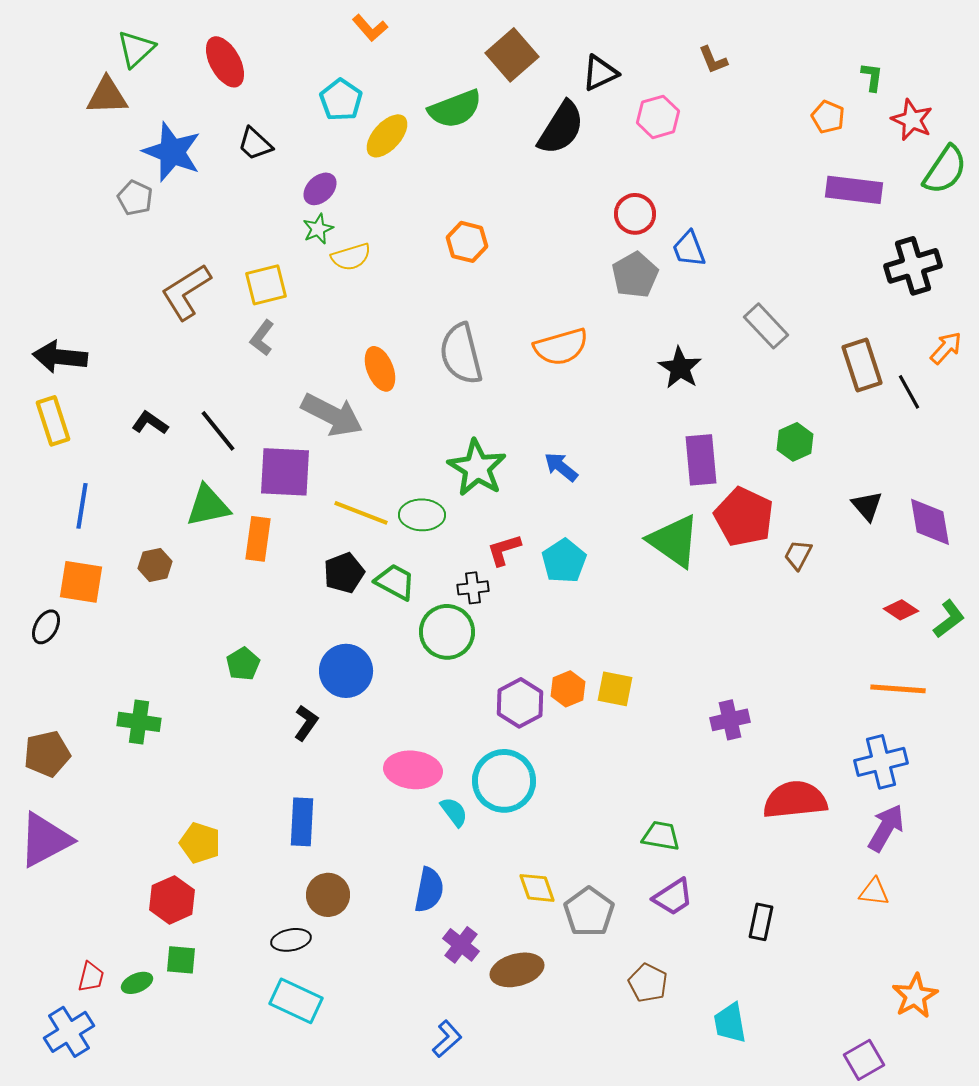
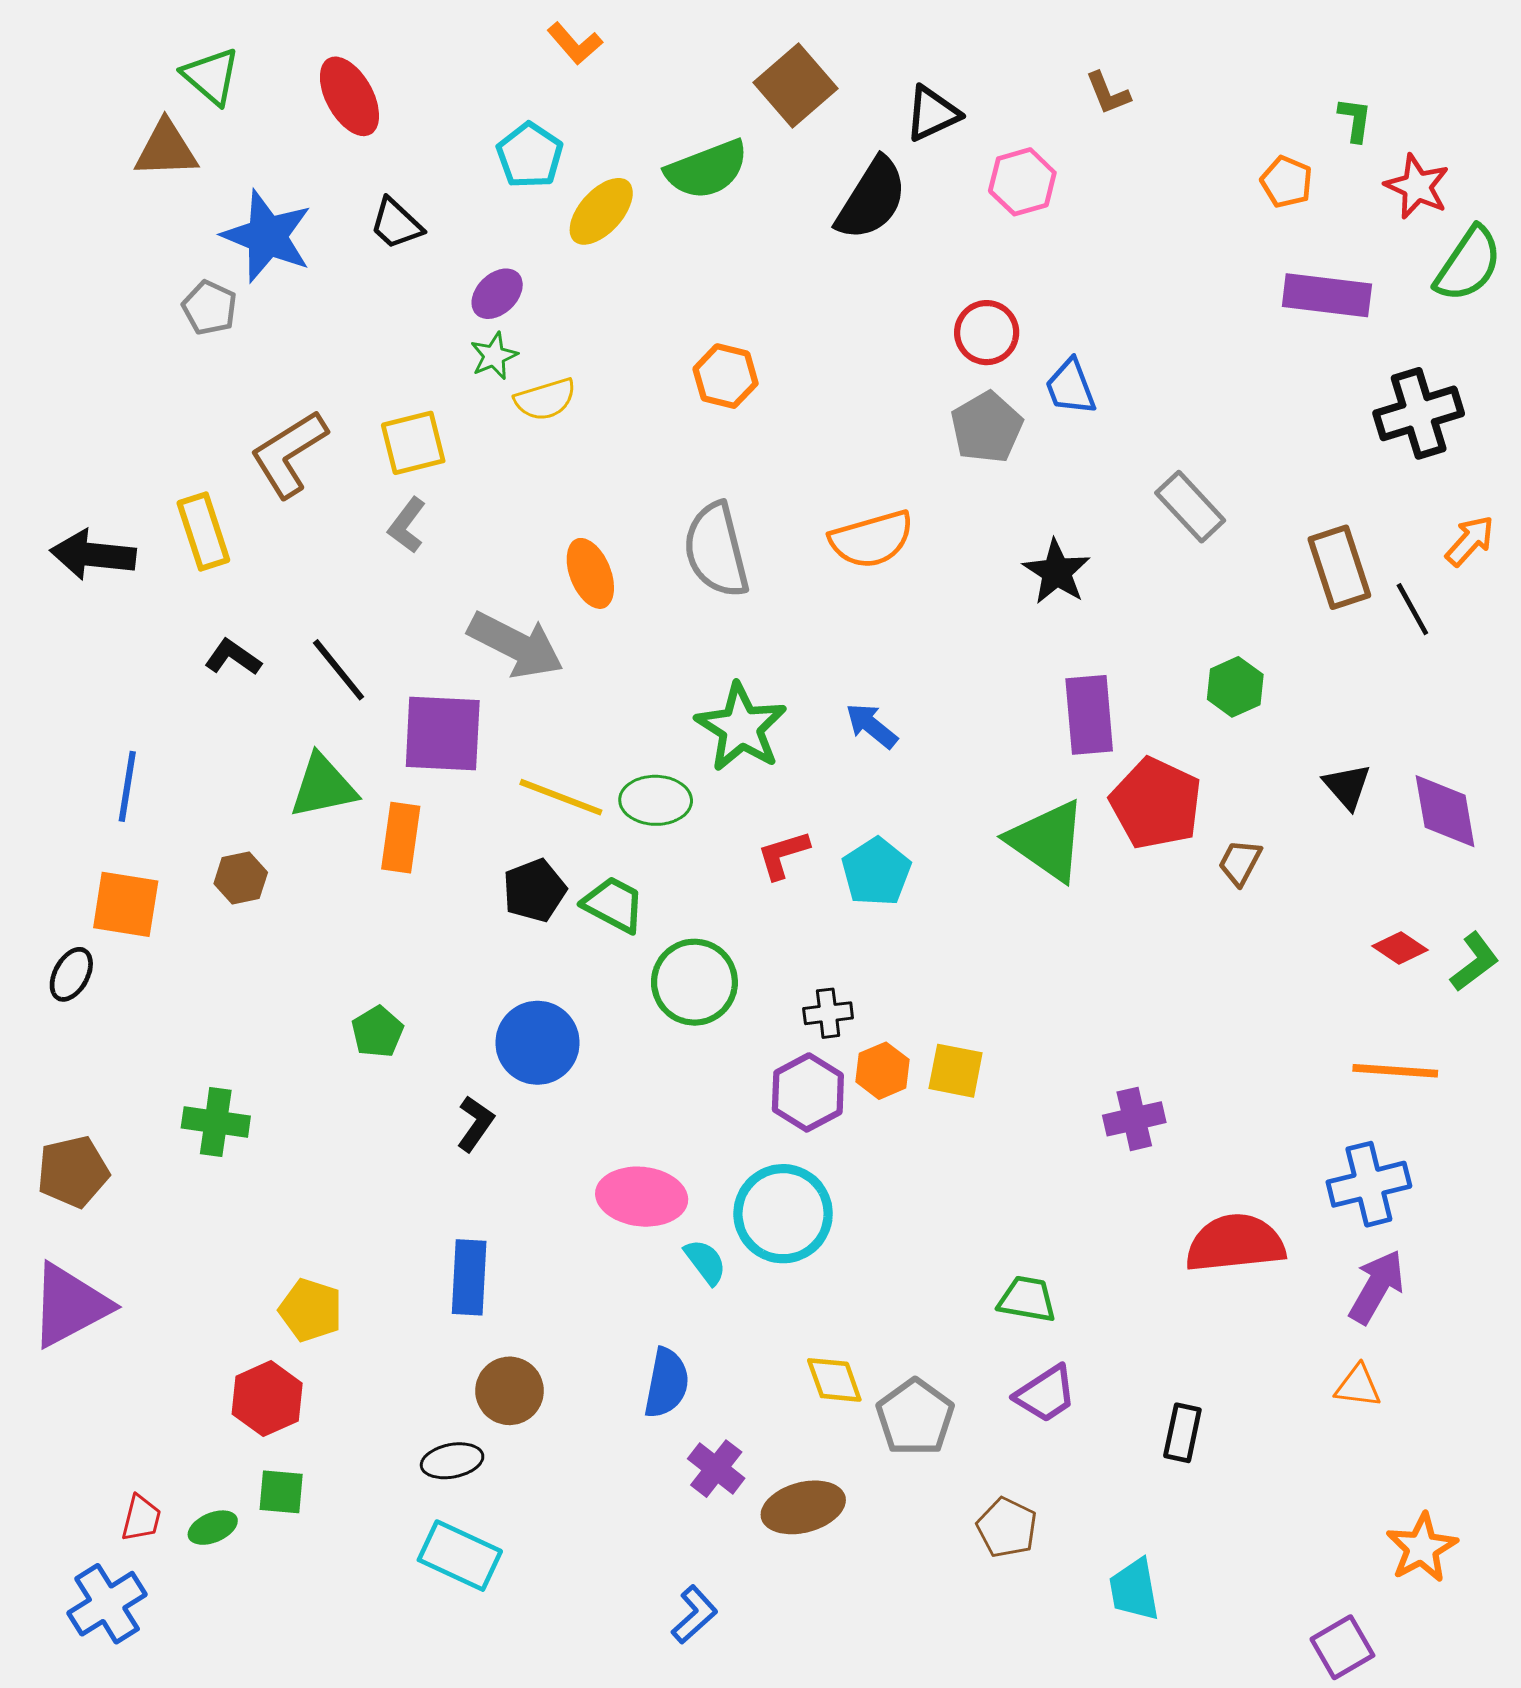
green triangle: (136, 49) -> (211, 76), turned -36
yellow rectangle: (53, 421) -> (203, 531), moved
black cross: (473, 588) -> (828, 1013), moved

